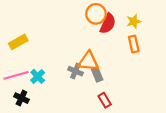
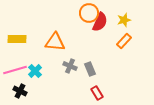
yellow rectangle: (18, 42) -> (17, 39), turned 30
orange rectangle: (134, 44) -> (124, 41), turned 56
orange triangle: (88, 61) -> (55, 42), moved

